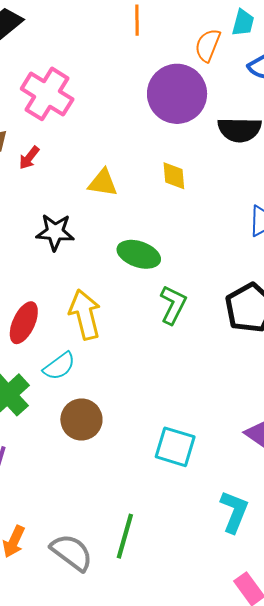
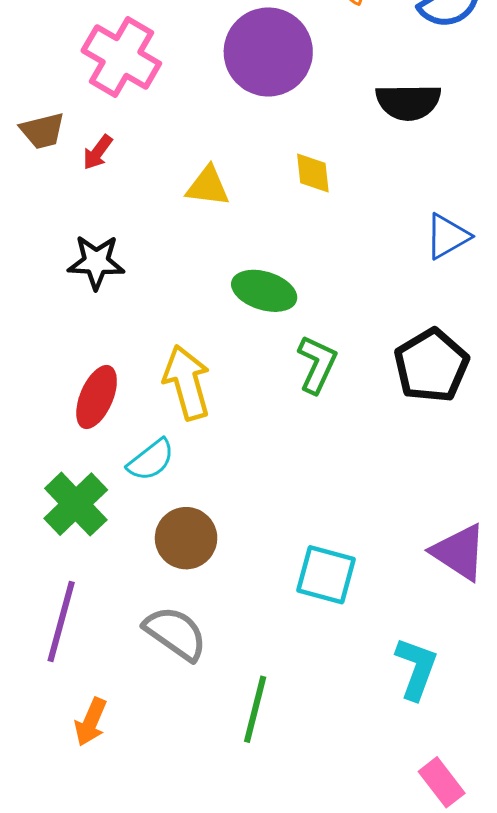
purple circle: (177, 94) -> (268, 52), moved
black star: (55, 232) -> (96, 262), moved
gray semicircle: (72, 552) -> (175, 633), moved

